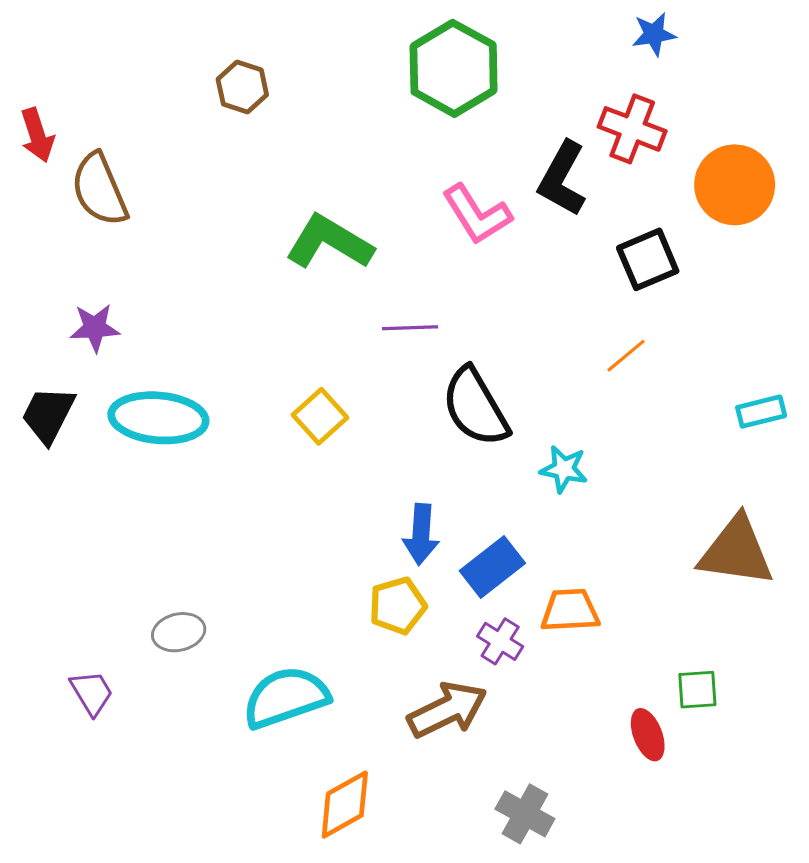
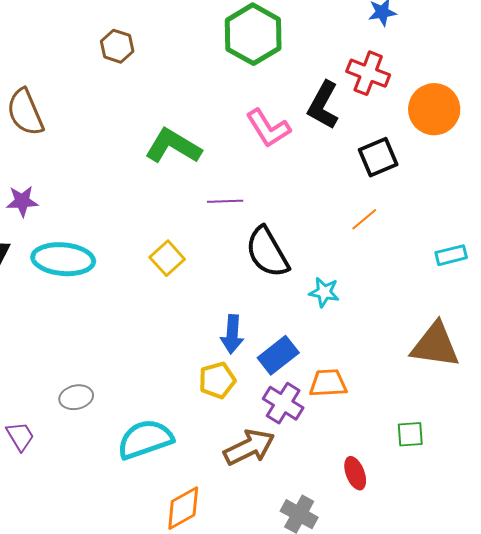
purple cross: (500, 641) -> (283, 403), size x1.4
red ellipse: (648, 735) -> (355, 473), moved

